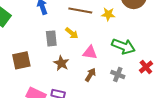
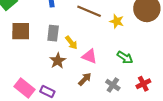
yellow arrow: (72, 33) -> (71, 43), moved
green arrow: (123, 46) -> (125, 57), size x0.7
brown square: (21, 60) -> (21, 31), moved

